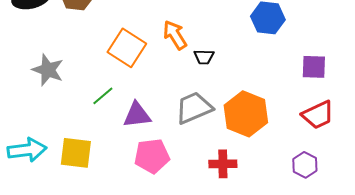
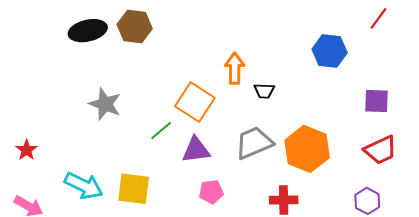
orange arrow: (175, 35) -> (235, 68), turned 32
orange square: (127, 48) -> (195, 102), moved
cyan arrow: (27, 150) -> (84, 186), turned 33
pink pentagon: (152, 156) -> (211, 192), size x0.7

